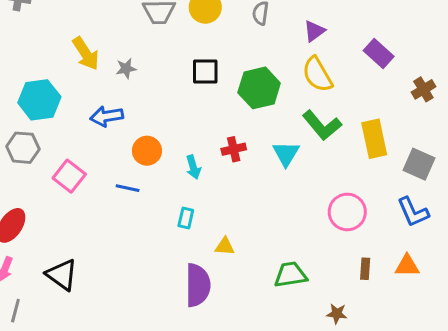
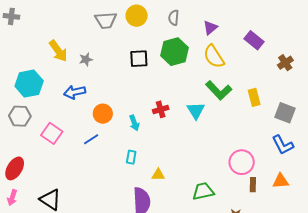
green hexagon: (259, 88) -> (175, 52), moved
yellow rectangle: (374, 139) -> (254, 97), size x0.7
blue line: (128, 188) -> (91, 139), turned -42
pink circle: (347, 212) -> (242, 162), moved

